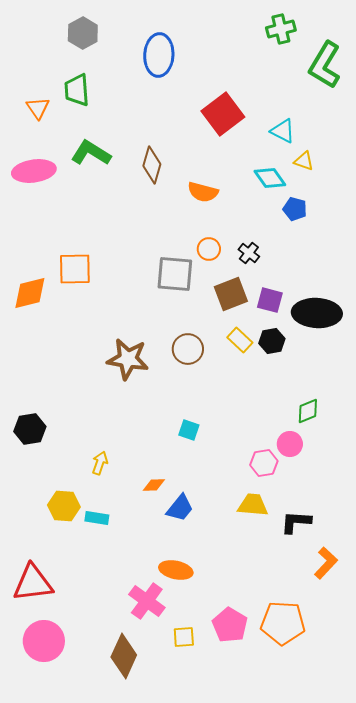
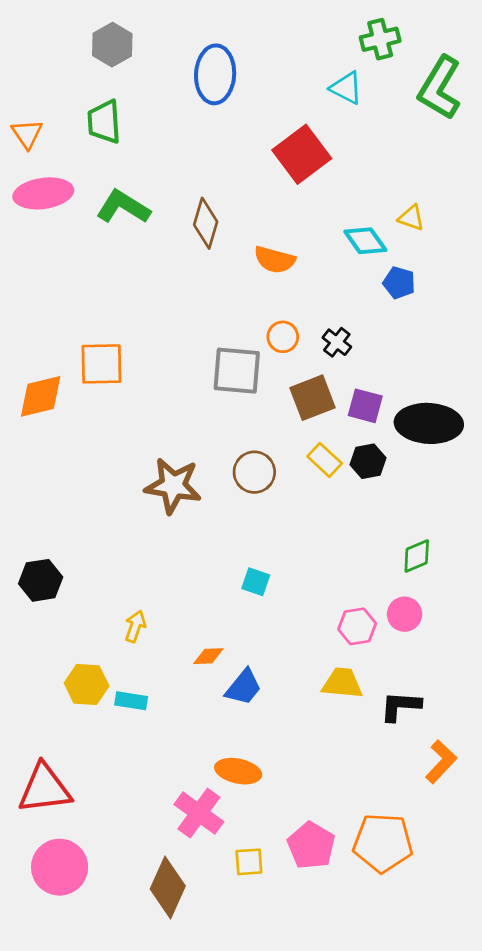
orange triangle: (38, 108) -> (27, 134), moved
cyan triangle: (283, 131) -> (346, 88), moved
pink ellipse: (34, 171) -> (43, 193), moved
pink circle: (290, 444) -> (405, 614), moved

